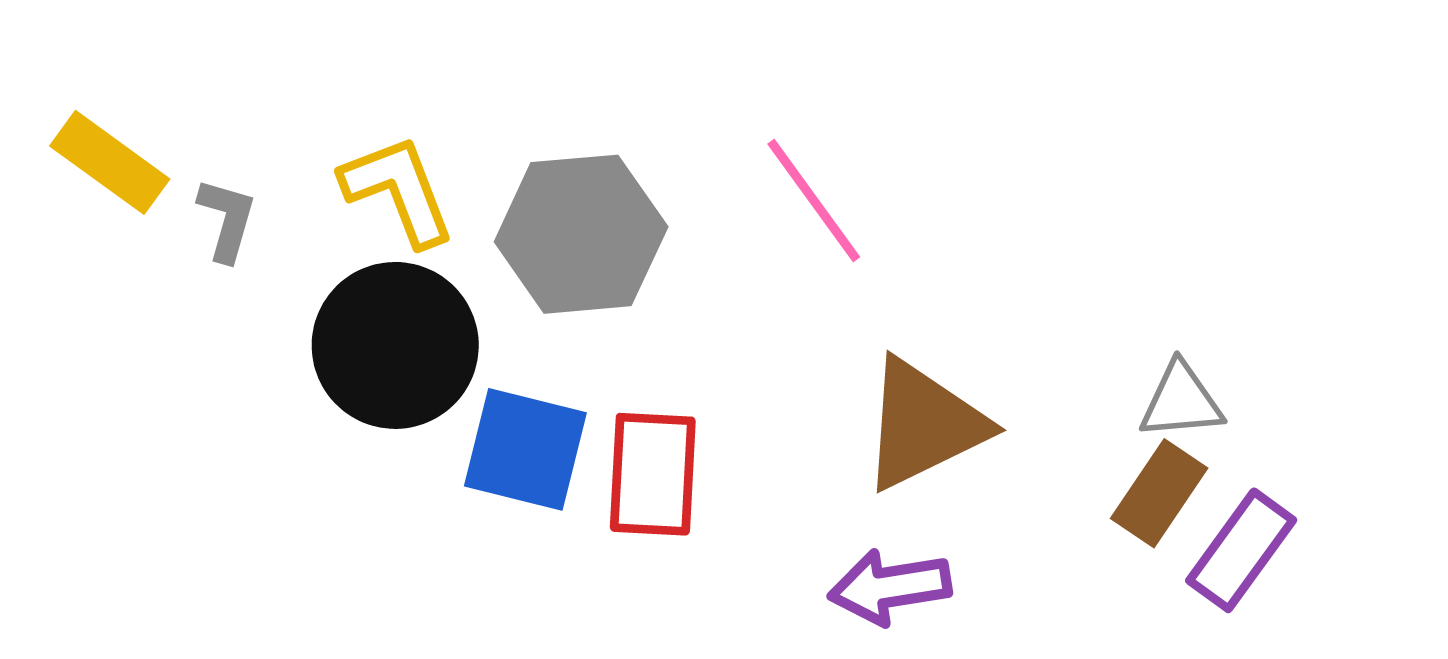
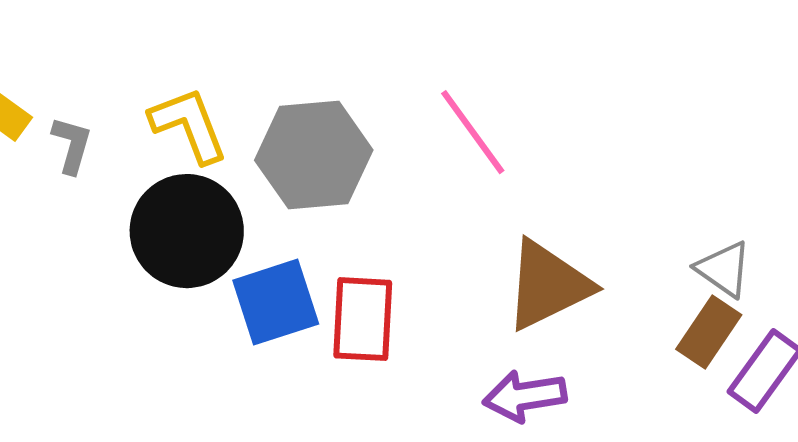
gray triangle: (1181, 401) -> (724, 269), turned 40
blue square: (525, 449) -> (276, 302), turned -32

